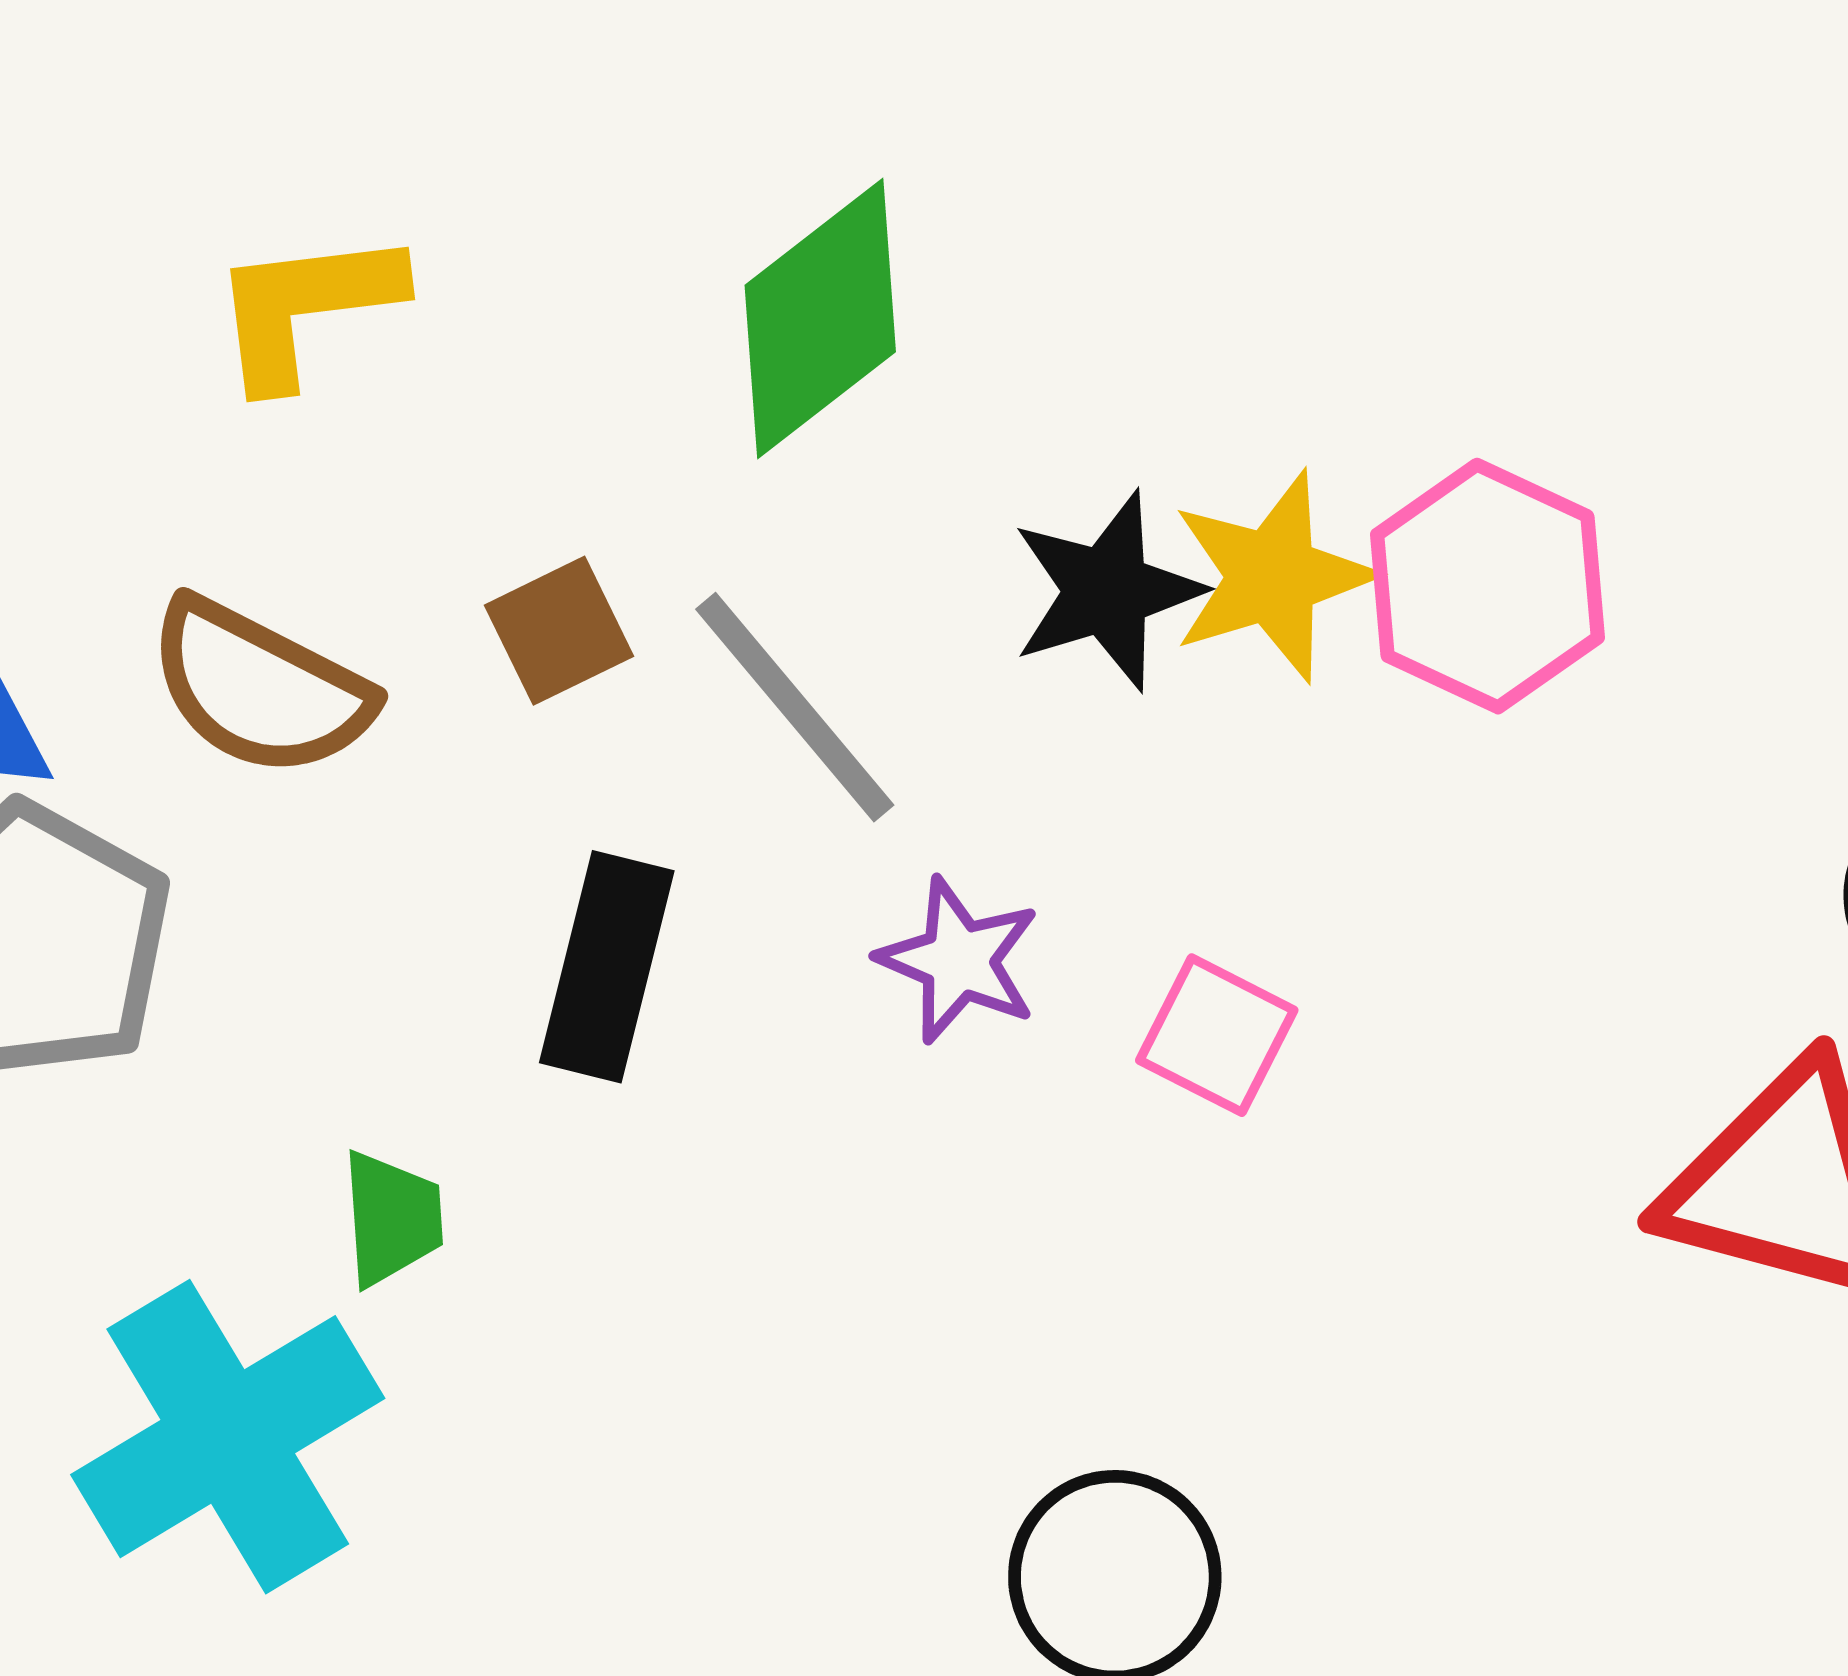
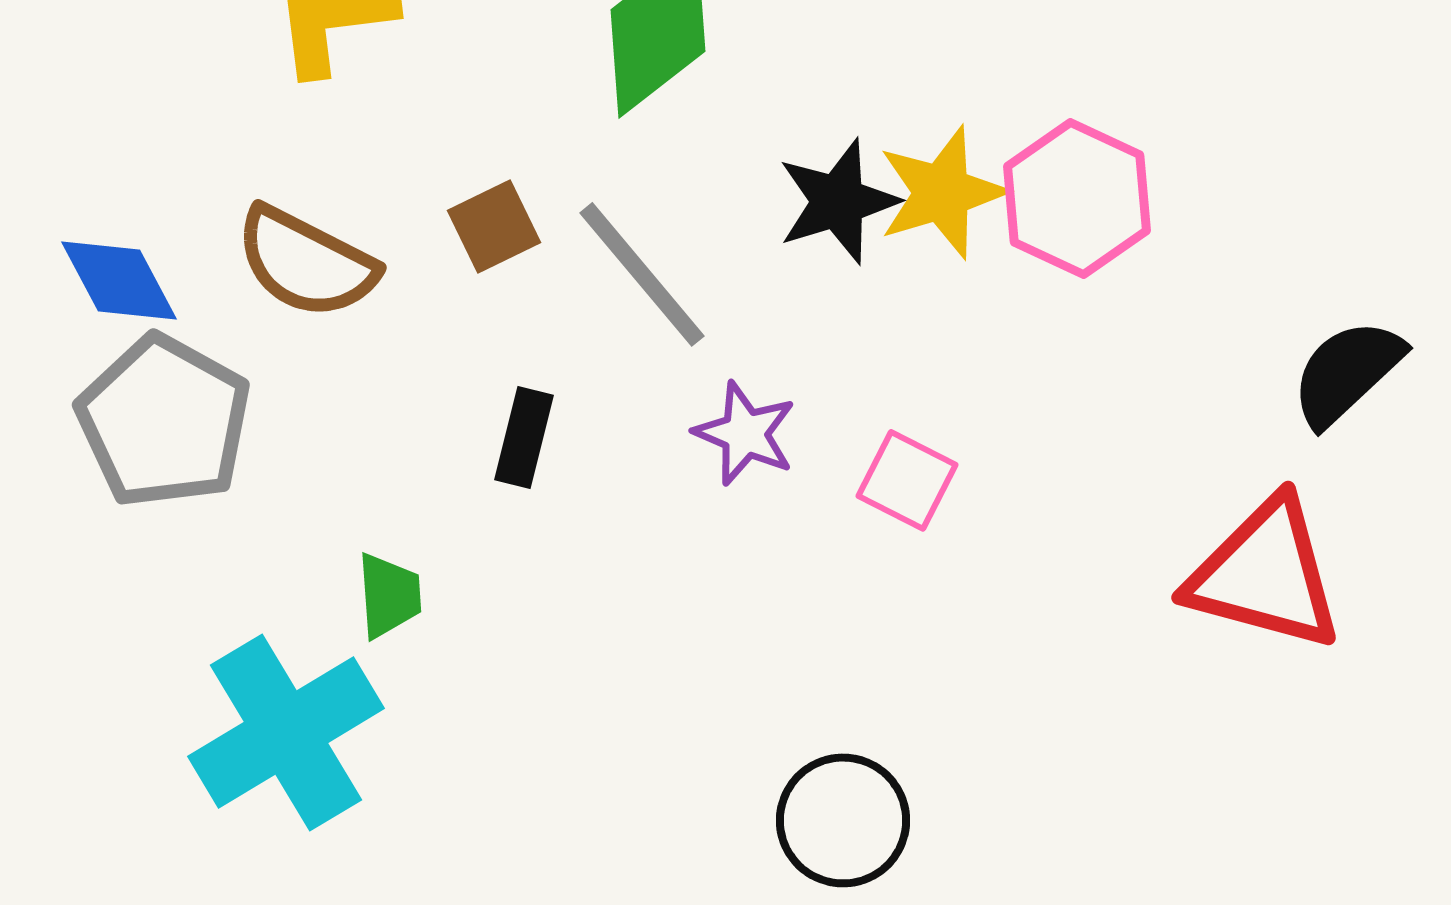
black rectangle: (607, 967) -> (524, 437), size x0.7

